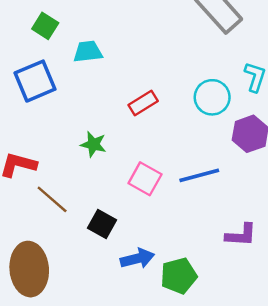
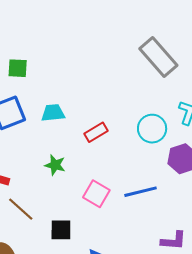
green square: (45, 26) -> (18, 68), turned -30
cyan trapezoid: (88, 52) -> (53, 113), moved
black square: (102, 224) -> (61, 230), turned -30

